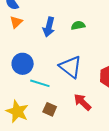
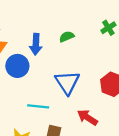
blue circle: (23, 64) -> (17, 66), moved
blue triangle: (70, 67) -> (67, 82), turned 30

